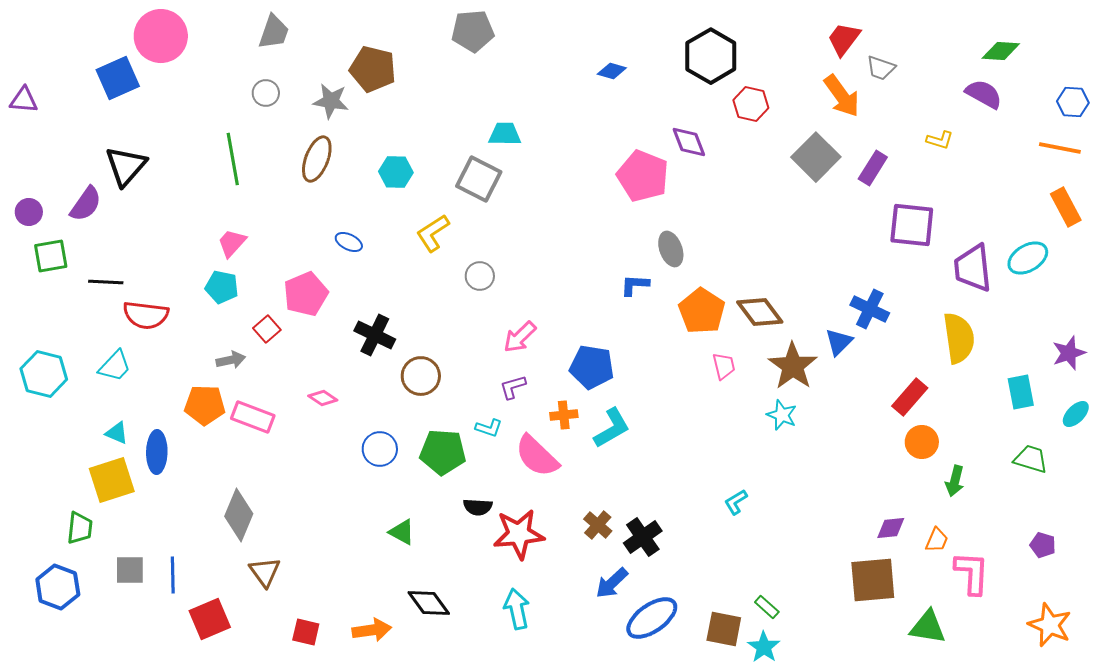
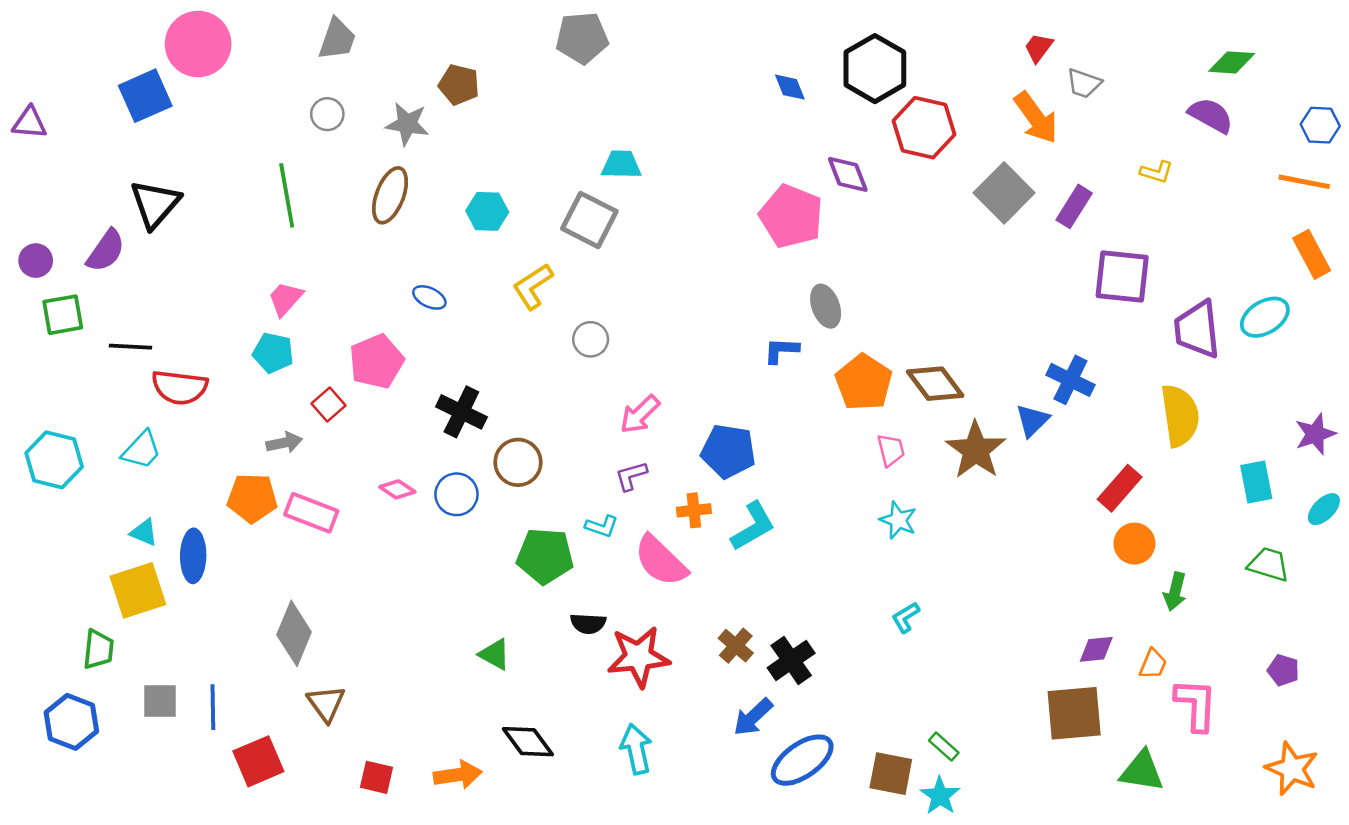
red trapezoid: (844, 39) -> (1038, 48), size x0.7
brown pentagon: (373, 69) -> (459, 85), size x0.7
blue diamond: (612, 71) -> (790, 87), moved, turned 52
red hexagon: (751, 104) -> (924, 128), size x1.4
cyan star: (782, 415) -> (898, 520), moved
blue circle: (380, 449) -> (456, 494), moved

